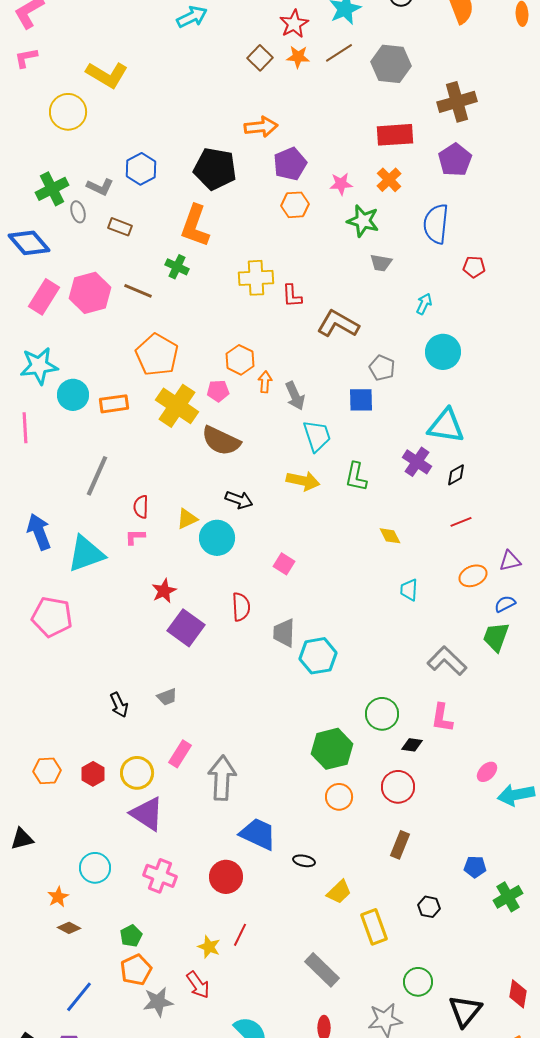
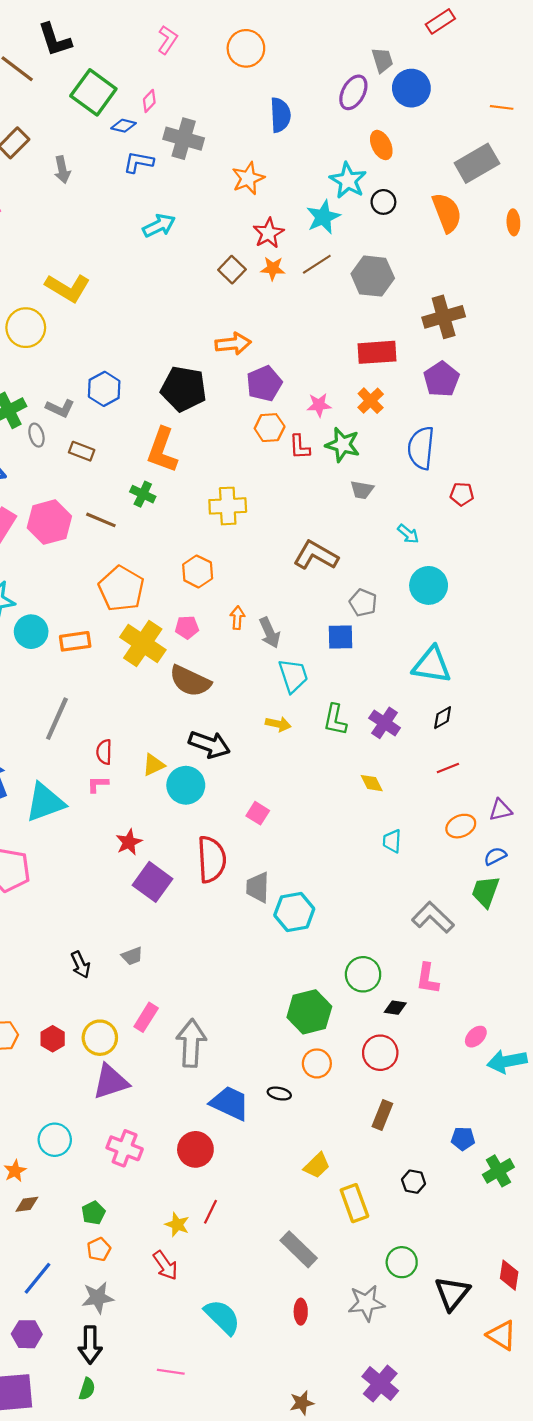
red L-shape: (292, 296) -> (300, 447), moved
cyan arrow: (424, 304) -> (408, 534), turned 105
orange hexagon: (240, 360) -> (198, 571), moved
purple cross: (417, 462) -> (385, 723), moved
yellow arrow: (303, 481) -> (278, 724), size x0.7
black arrow: (239, 500) -> (209, 744), size x1.4
red semicircle: (241, 607) -> (212, 859), size x1.5
purple triangle: (147, 814) -> (111, 1082), turned -51
black ellipse: (304, 861) -> (279, 1094), moved
brown diamond: (69, 928) -> (27, 1204), turned -35
orange pentagon: (136, 970) -> (99, 1249), size x0.7
gray star: (158, 1002) -> (98, 1298), moved

